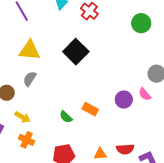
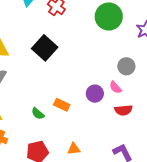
green circle: (141, 23) -> (109, 17), size x1.4
red semicircle: (125, 149) -> (123, 110), moved

